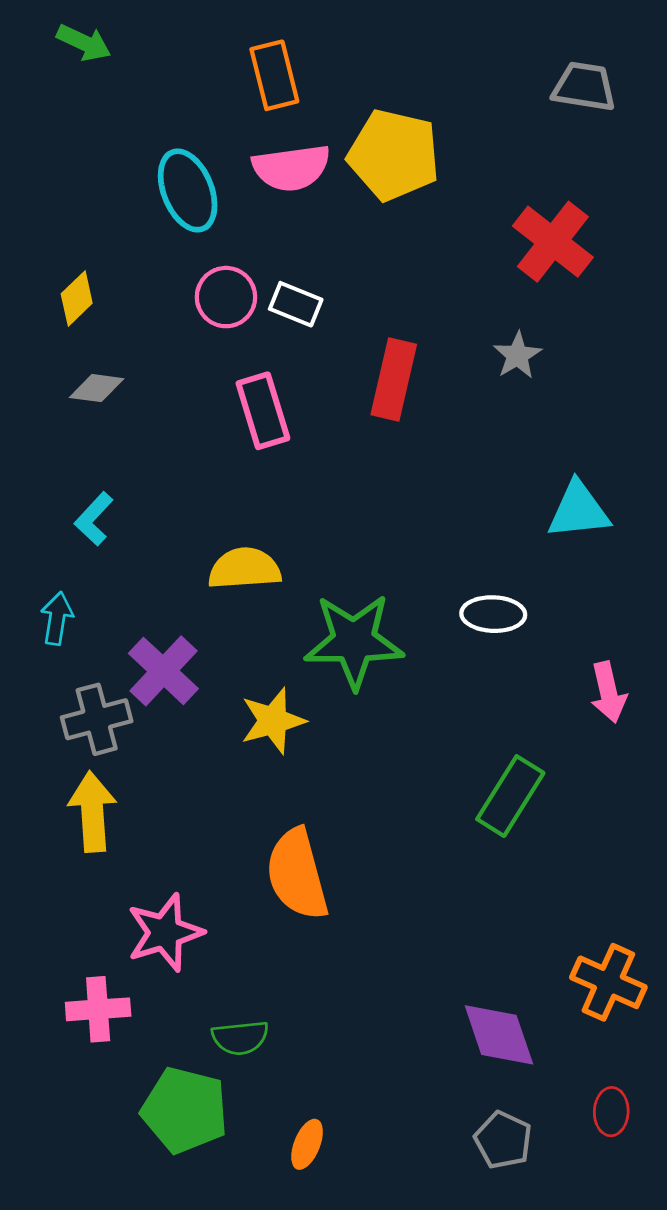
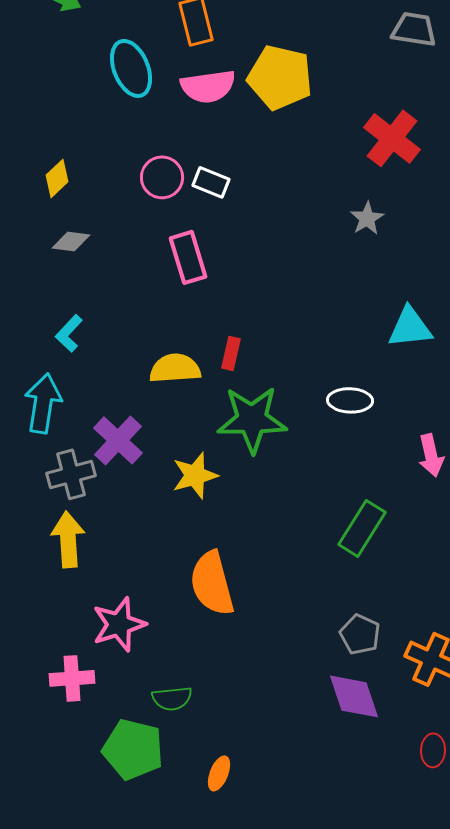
cyan ellipse: (188, 190) -> (131, 68), moved
red rectangle: (394, 380) -> (231, 353), moved, size x0.6
cyan arrow: (57, 618) -> (43, 403), size x1.6
gray pentagon: (503, 1140) -> (360, 634), moved

